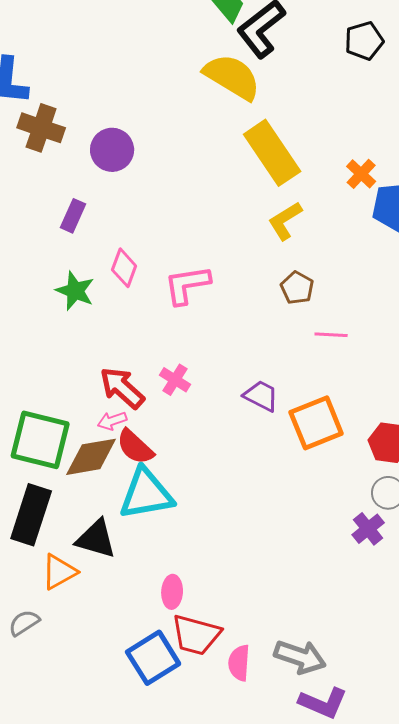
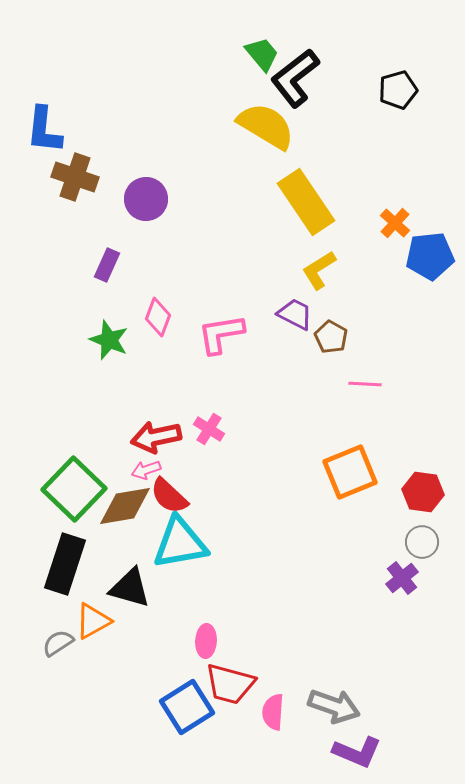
red arrow: (122, 388) -> (156, 437), turned -54
purple trapezoid: (261, 396) -> (295, 314), moved
green square: (40, 440) -> (74, 489), turned 30
gray semicircle: (24, 623) -> (58, 643), moved

